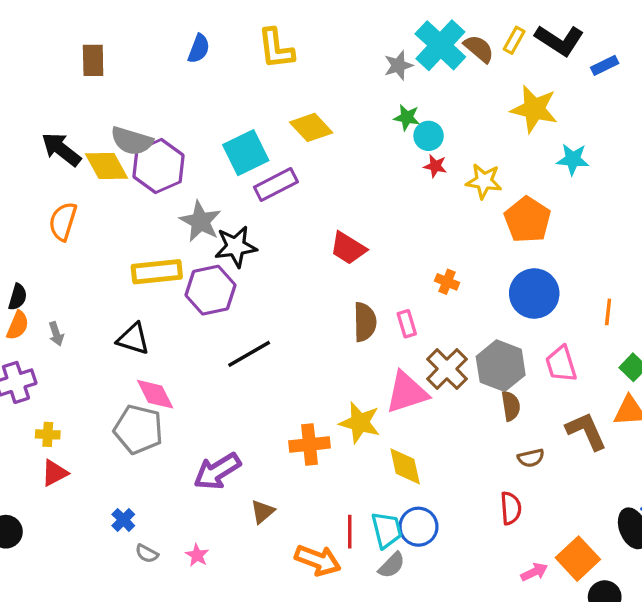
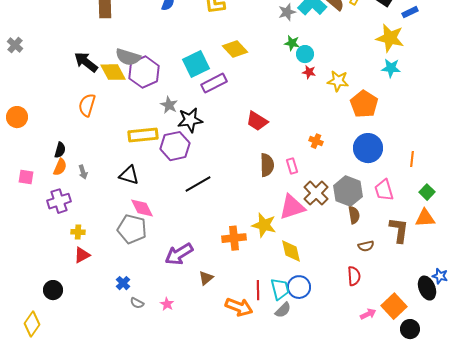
yellow star: (534, 109) -> (390, 38), moved
gray star: (200, 221) -> (169, 105), size x0.7
brown L-shape: (586, 431) -> (399, 230), turned 32

